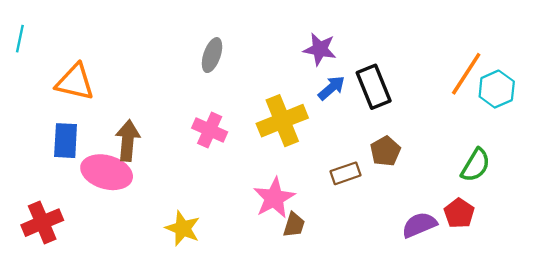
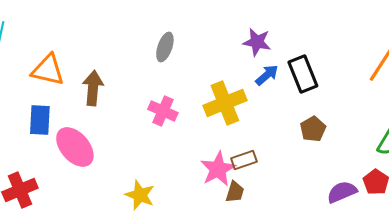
brown arrow: (128, 141) -> (93, 88), moved
pink ellipse: (107, 172) -> (75, 147), turned 33
brown rectangle: (346, 173) -> (244, 160), moved

